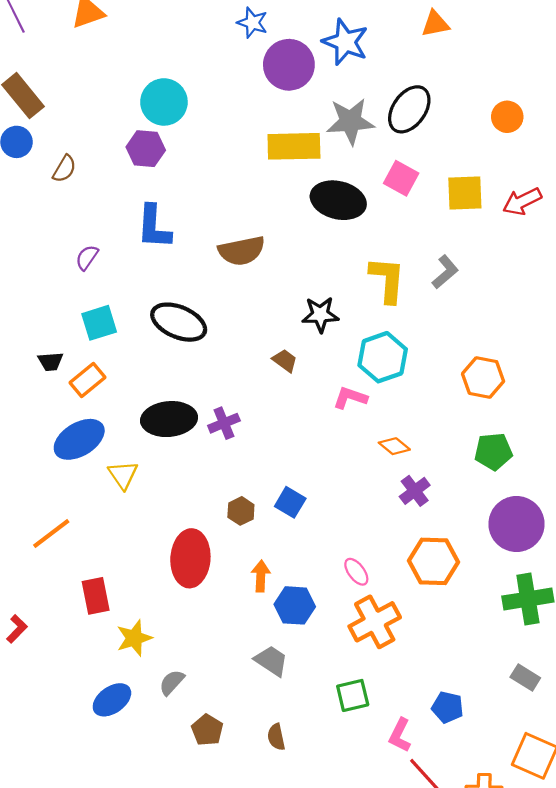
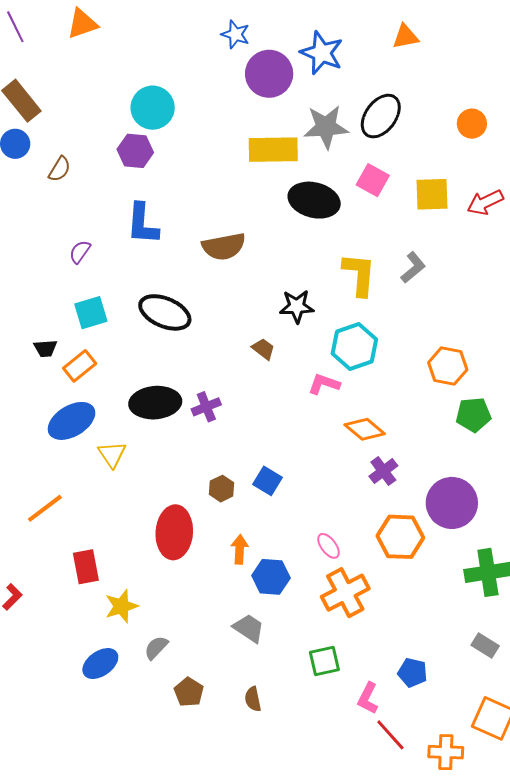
orange diamond: (394, 446) -> (365, 429), size x1.4
green pentagon: (493, 451) -> (473, 415), moved
purple circle: (517, 524) -> (452, 503), moved

